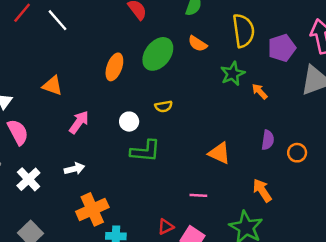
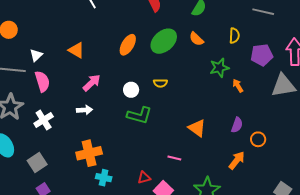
yellow semicircle: (243, 31) -> (234, 36), size x0.6
white arrow: (74, 169) -> (85, 110), moved
orange arrow: (262, 190) -> (237, 160), moved, turned 60

